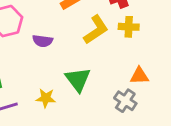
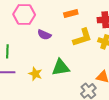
green triangle: (78, 80) -> (61, 68), turned 42

